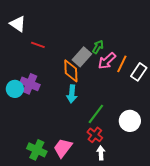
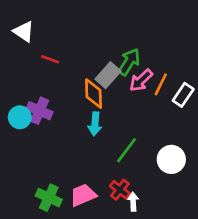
green arrow: (98, 47) -> (129, 62), size x1.5
red cross: (95, 135) -> (120, 190), moved
pink trapezoid: (63, 148) -> (83, 195), turned 30

